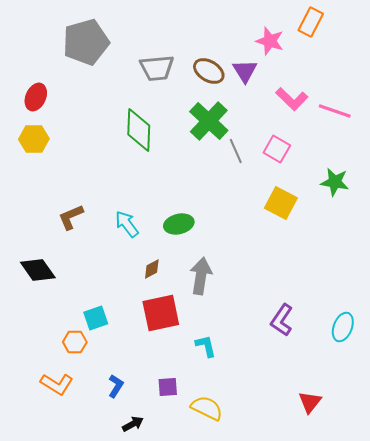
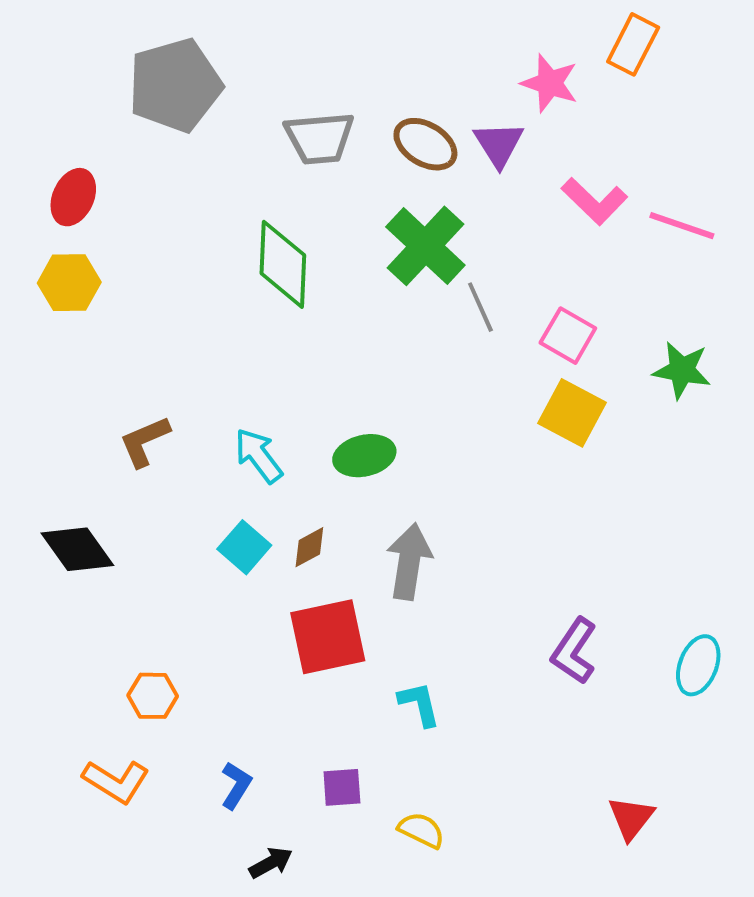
pink square: (277, 149) -> (568, 336), moved
cyan square: (96, 318) -> (244, 547), moved, turned -30
yellow semicircle: (207, 408) -> (421, 830), size x0.7

